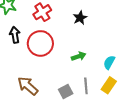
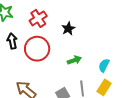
black star: (80, 18) -> (68, 29), moved

